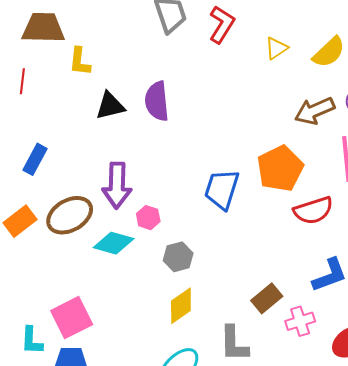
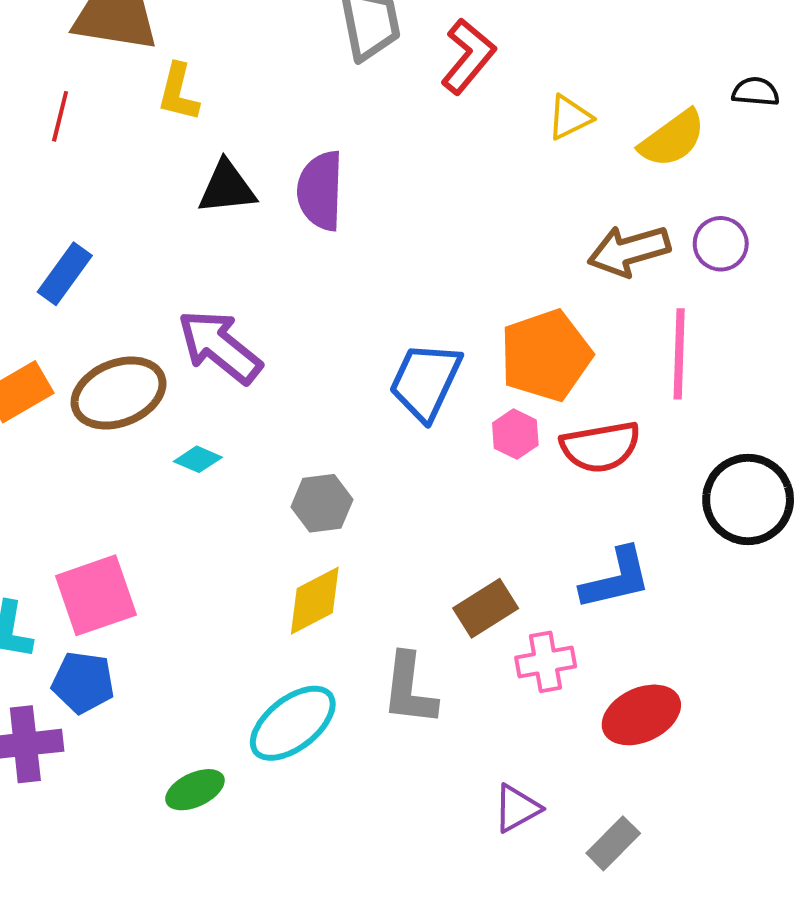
purple arrow: (117, 185) -> (220, 347), turned 120
pink hexagon: (148, 218) -> (515, 434), moved
cyan diamond: (114, 243) -> (198, 459), size x0.6

